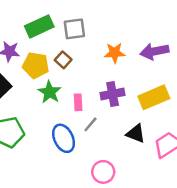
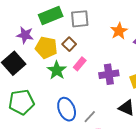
orange star: (115, 53) -> (119, 31), moved, turned -30
pink rectangle: (78, 102) -> (80, 64), moved, turned 40
gray line: (90, 124) -> (90, 117), moved

